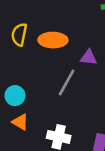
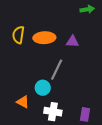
purple triangle: (89, 57) -> (72, 41), moved
cyan circle: (15, 96) -> (43, 88), moved

